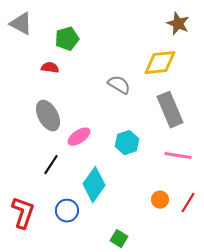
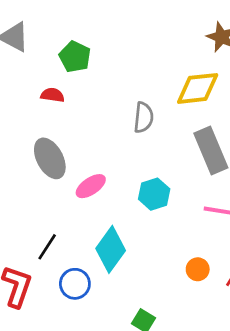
green pentagon: (67, 39) -> (75, 57), turned -30
gray semicircle: (119, 85) -> (144, 117), turned 65
black line: (51, 165) -> (47, 247), moved

